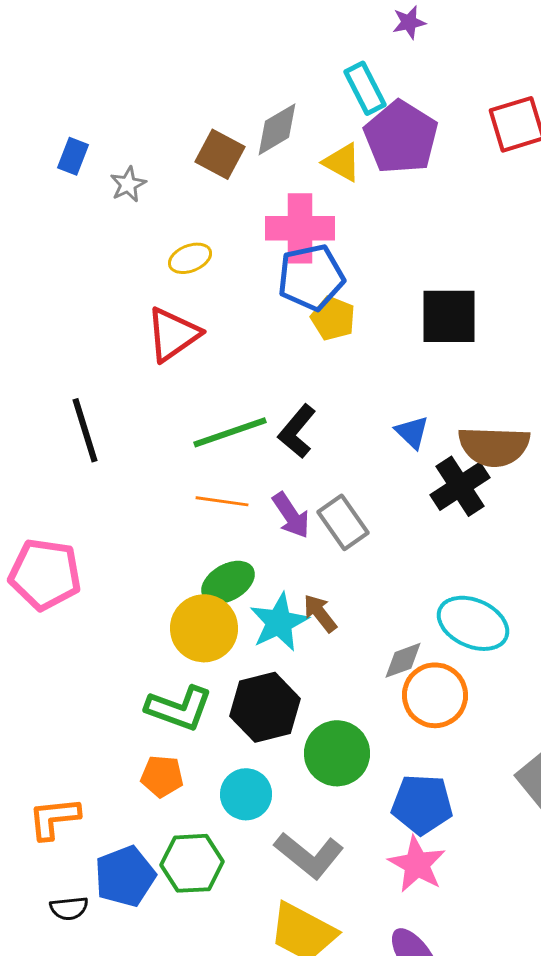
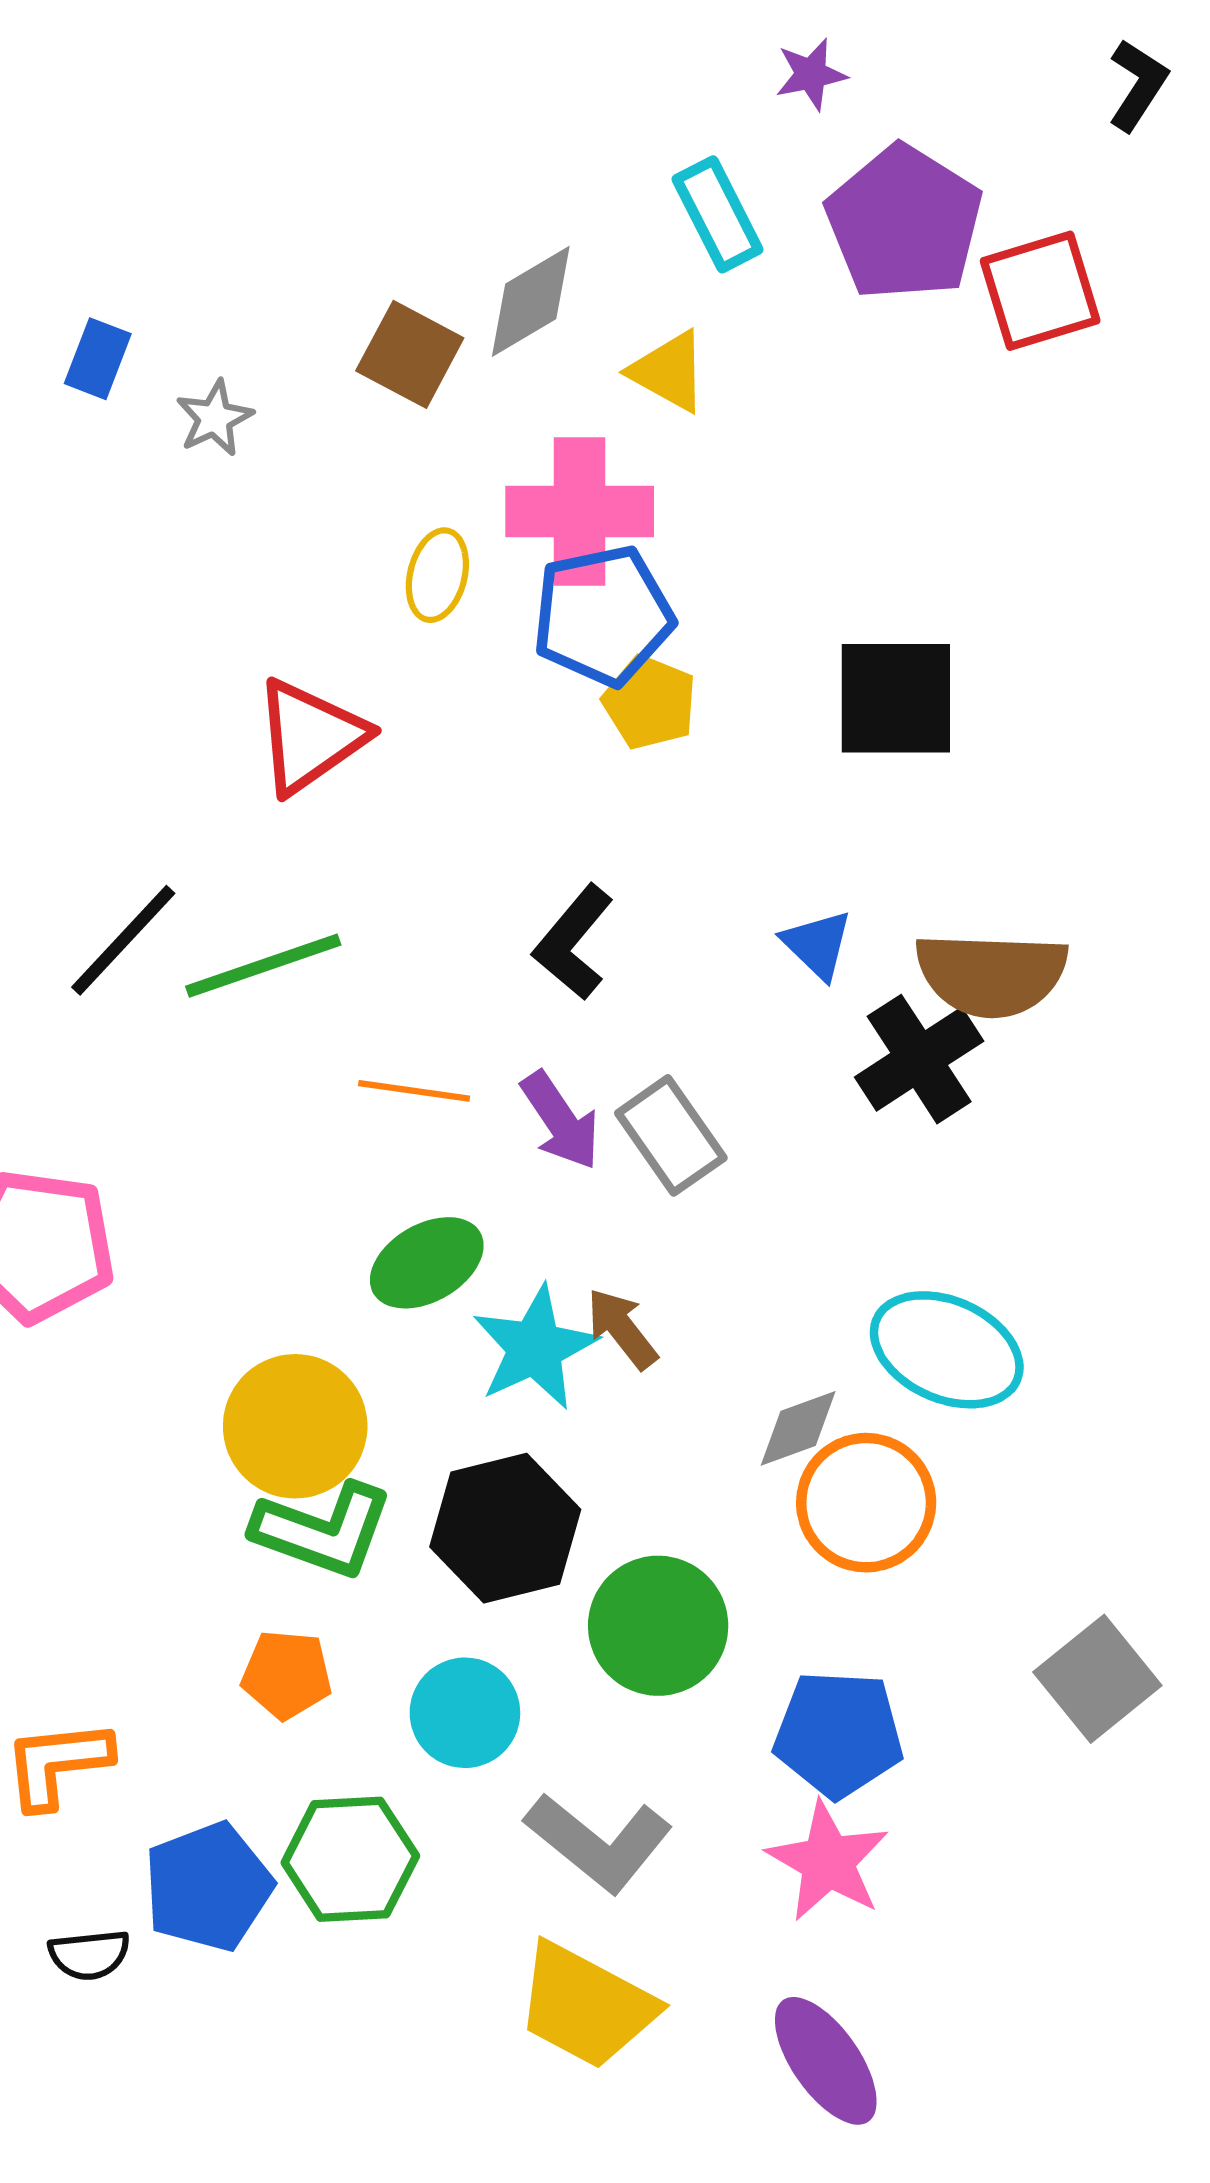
purple pentagon: (401, 137) -> (904, 223), moved
yellow ellipse: (190, 258) -> (437, 575), moved, turned -54
black line: (85, 430) -> (123, 940), turned 60
green line: (230, 432) -> (263, 966), moved
yellow circle: (204, 628) -> (295, 1426), moved

